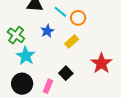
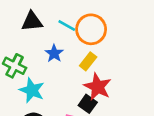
orange circle: (78, 18) -> (91, 29), size x1.5
red star: (101, 63) -> (98, 87), moved

